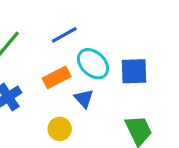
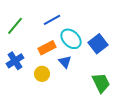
blue square: (134, 71) -> (98, 44), turned -36
yellow circle: (60, 129) -> (42, 74), moved

